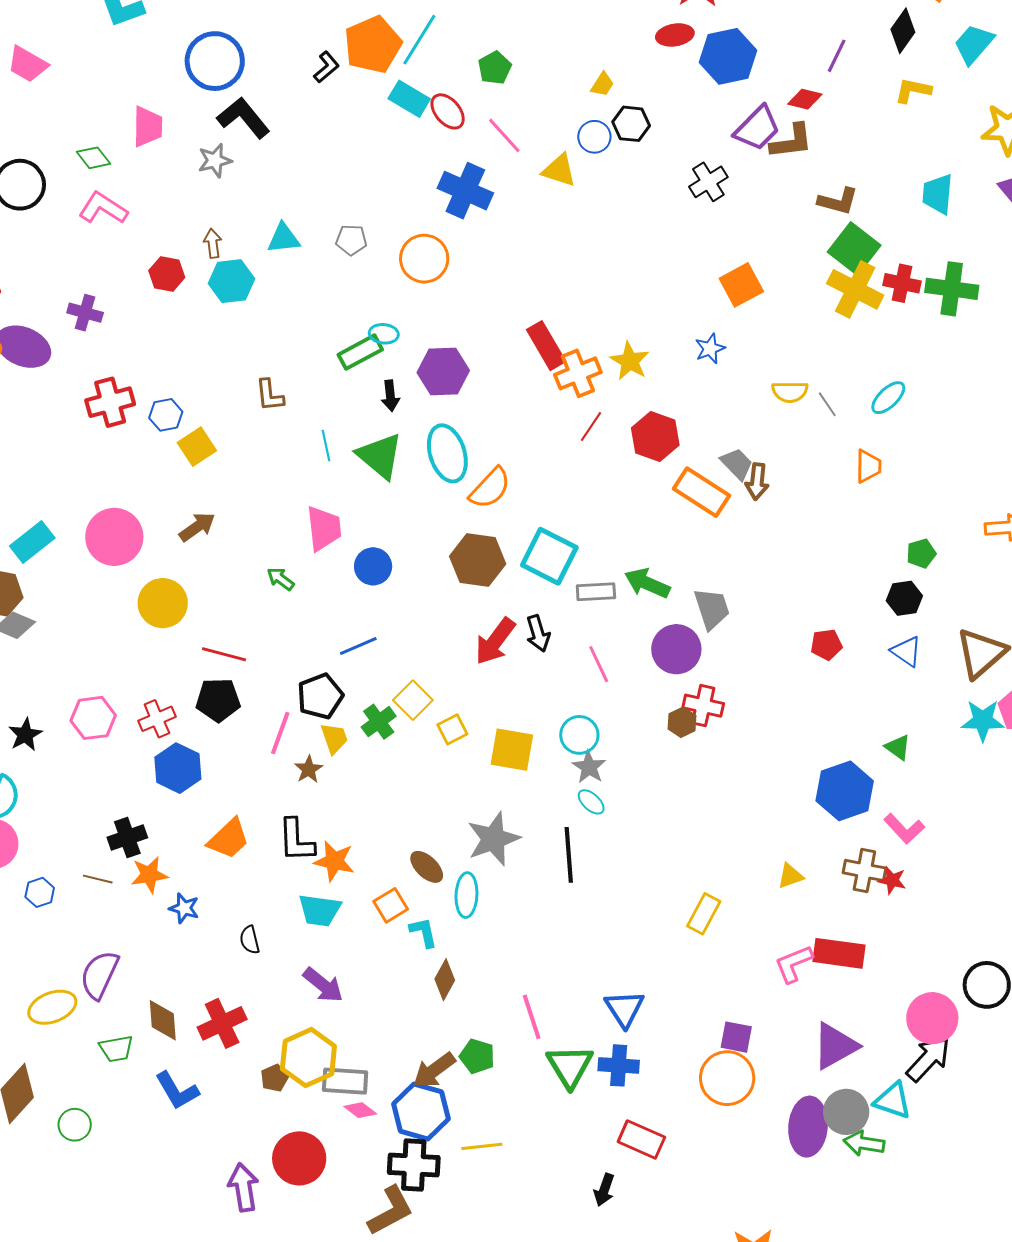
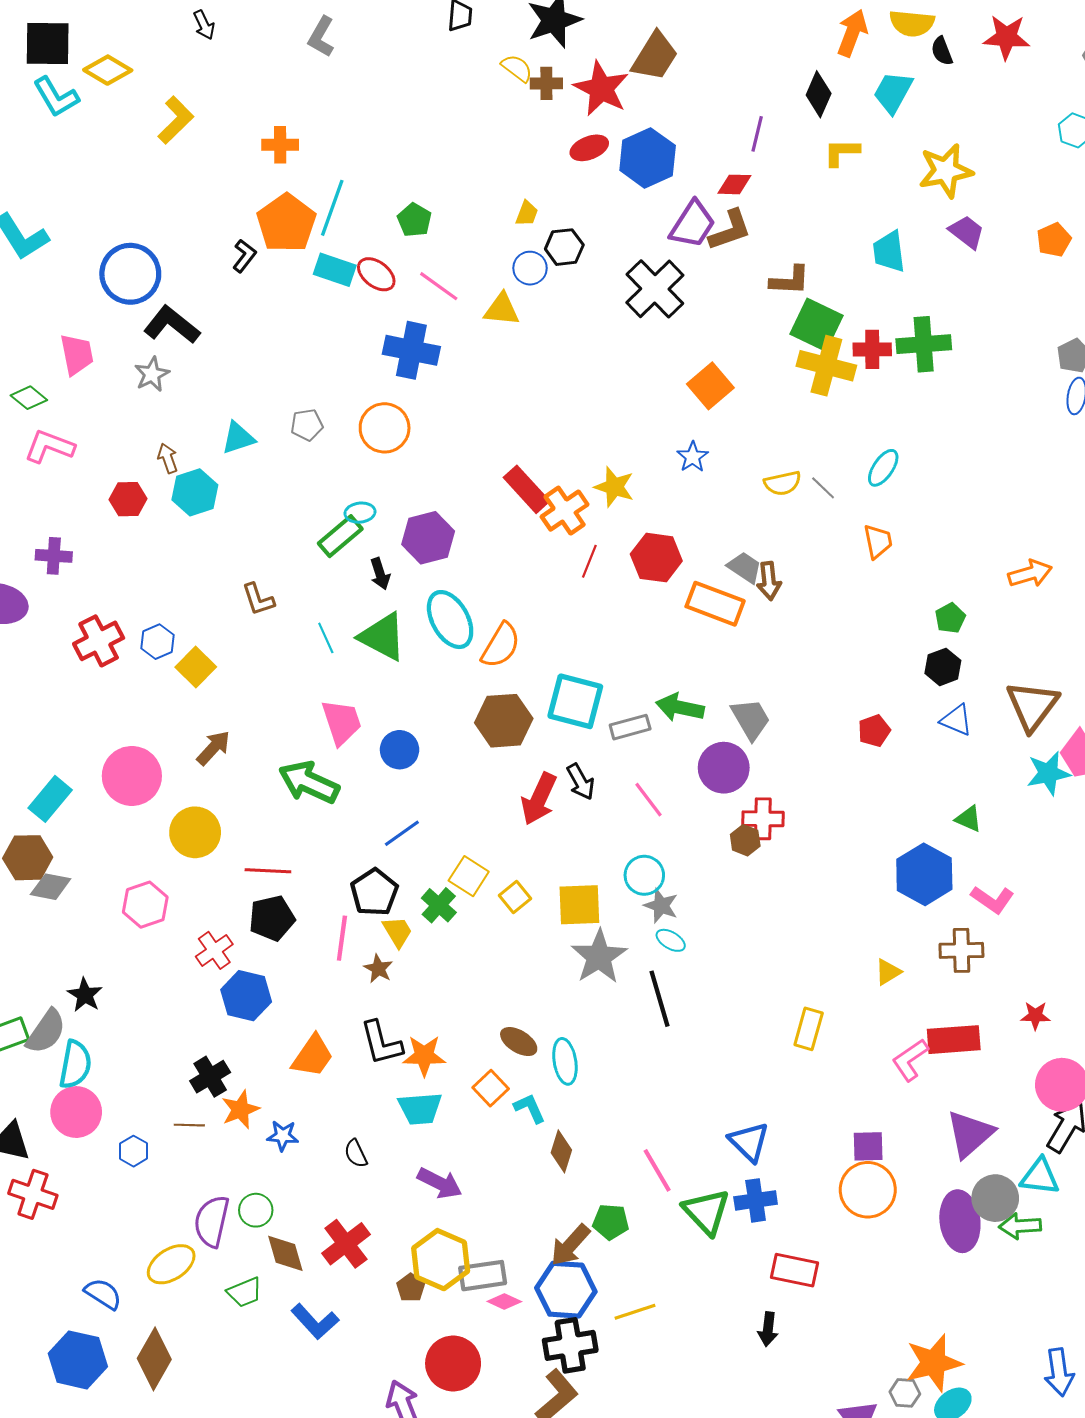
black cross: (708, 182) -> (655, 289), size x1.5
green arrow: (281, 579) -> (309, 782), size x2.0
pink hexagon: (93, 718) -> (145, 905), moved
gray star: (493, 839) -> (599, 957), moved
red star: (892, 880) -> (1035, 1016), moved
green circle: (75, 1125) -> (256, 1210), moved

